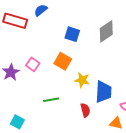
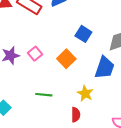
yellow star: (82, 80) -> (85, 93), moved
blue trapezoid: (103, 92) -> (105, 68), moved

